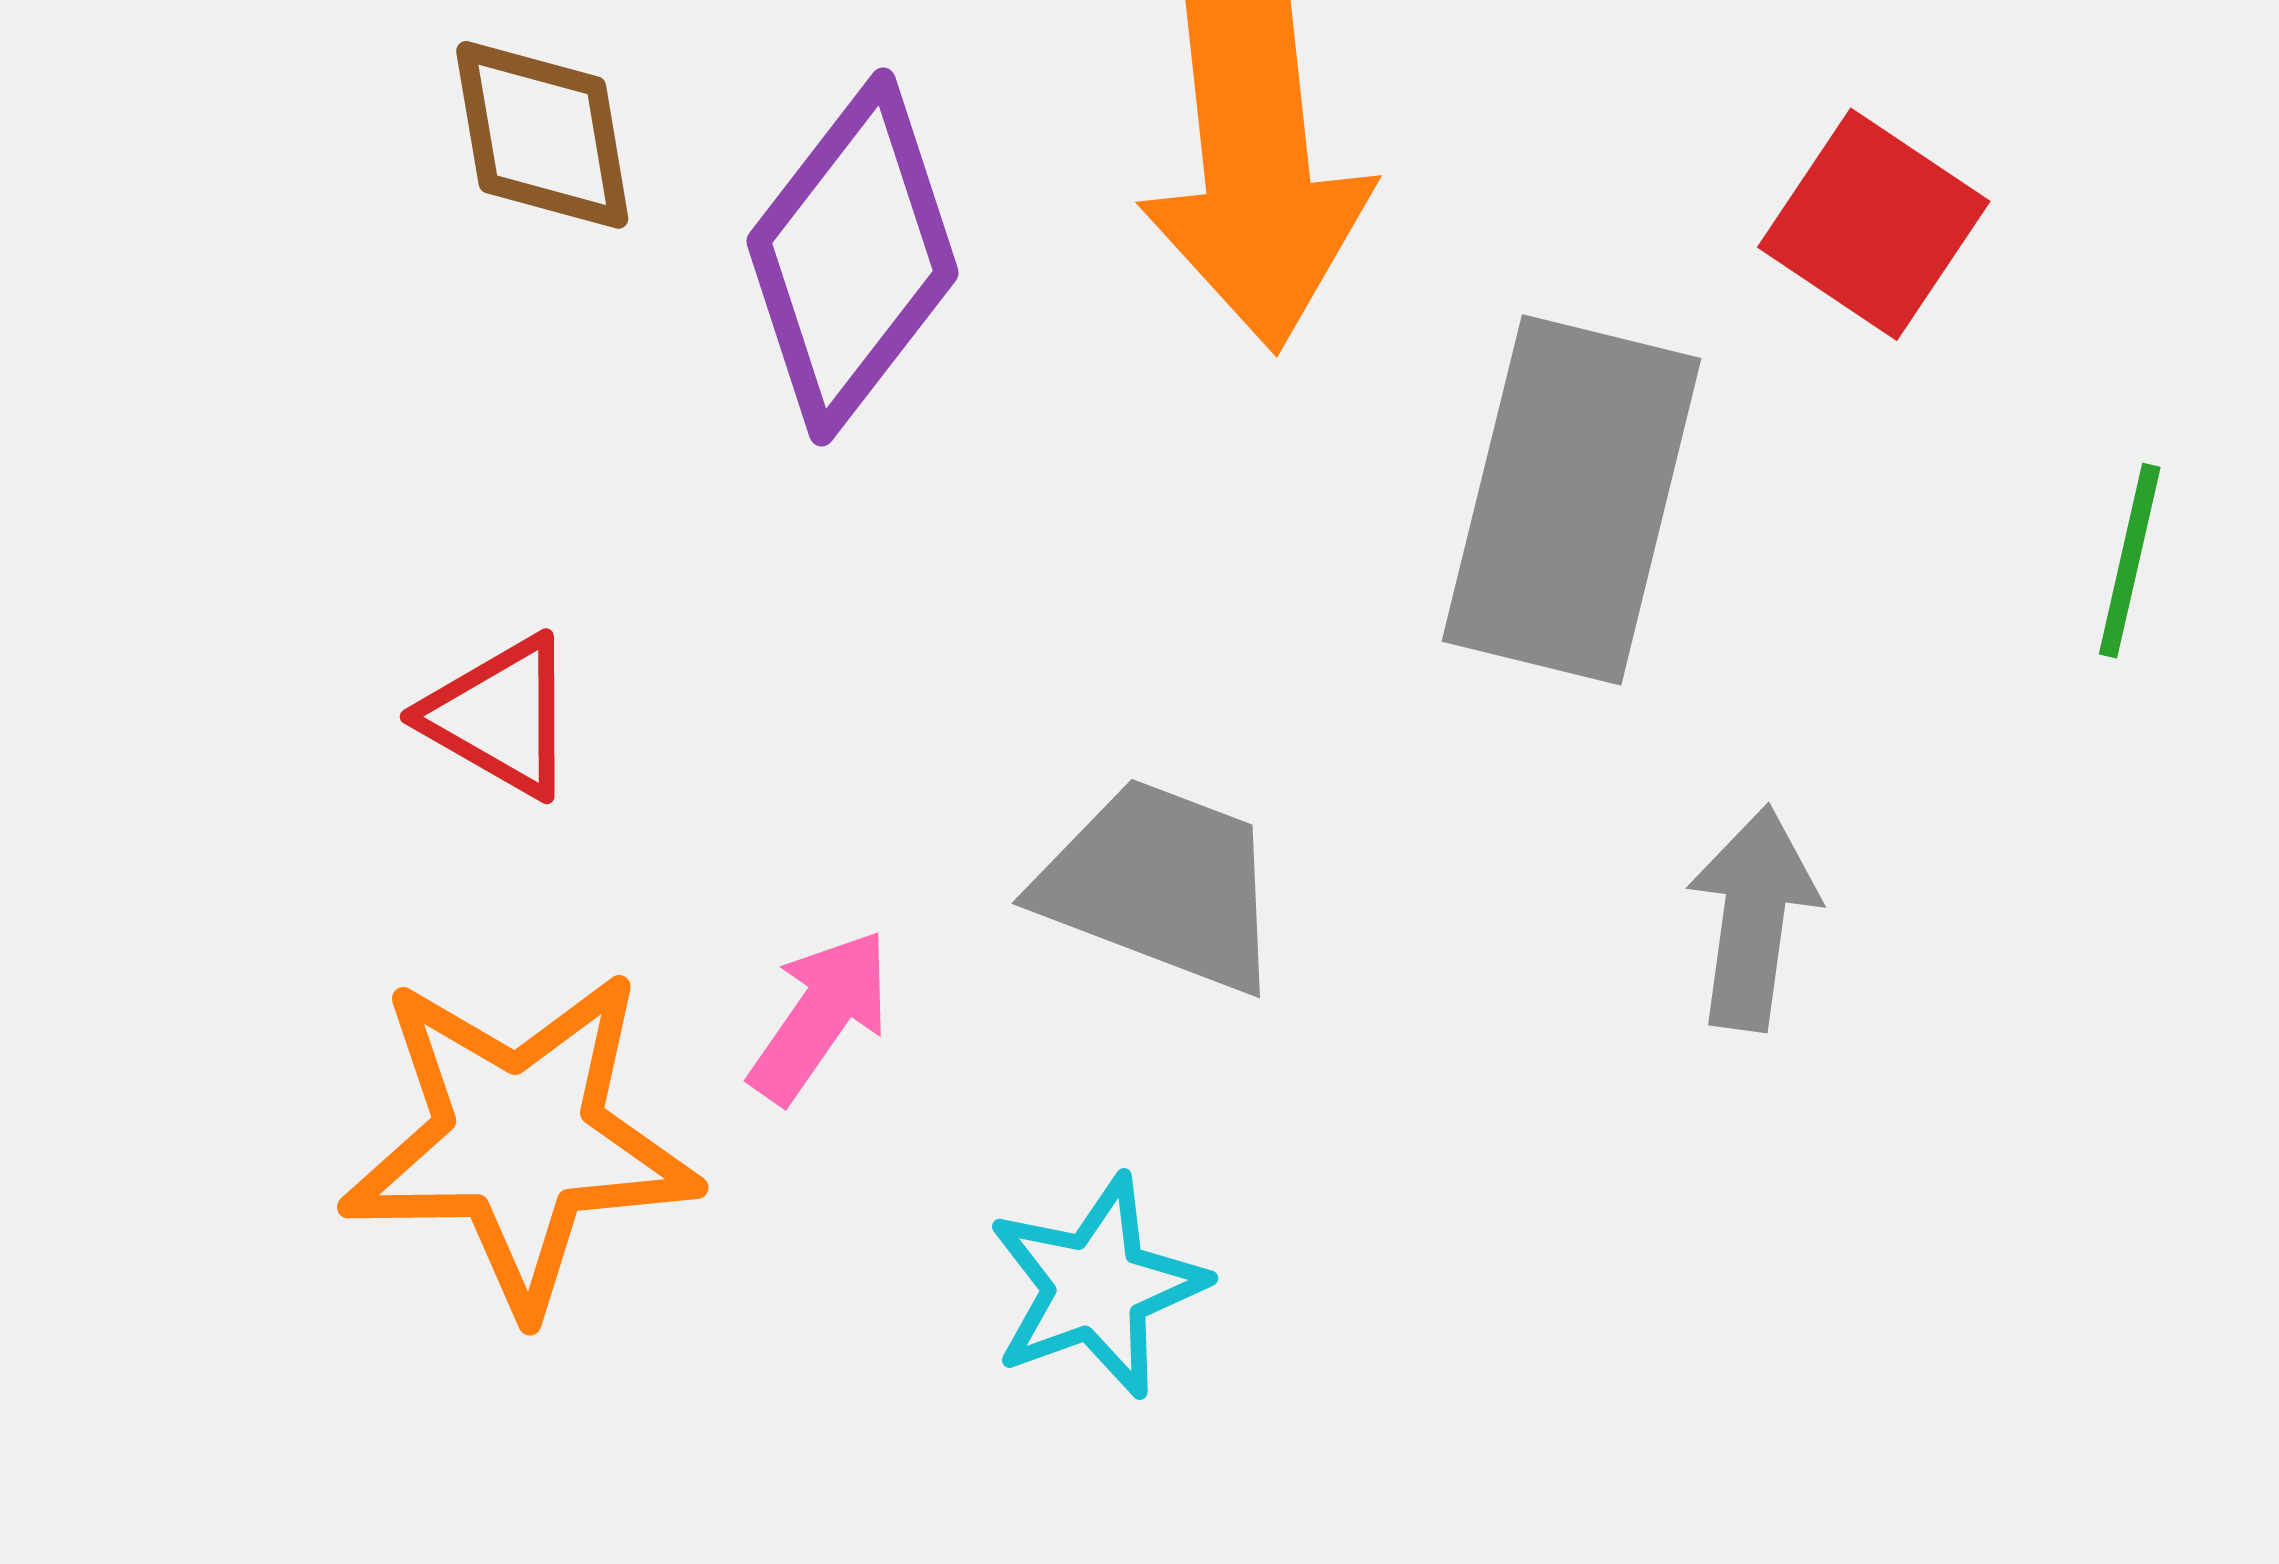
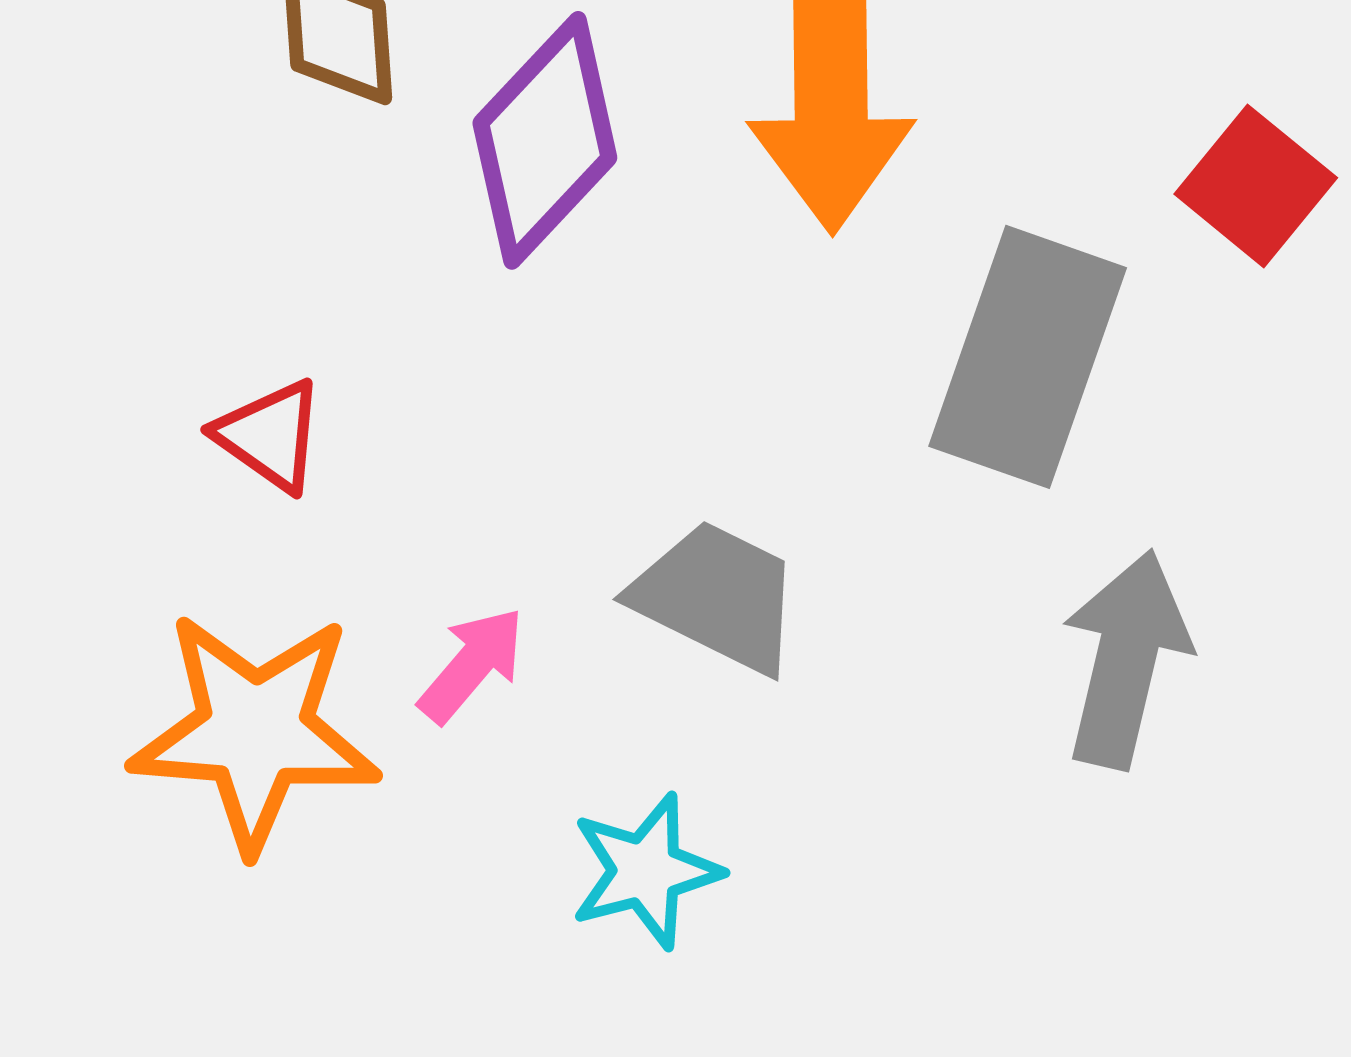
gray arrow: (1753, 918) -> (1126, 659), size x1.4

